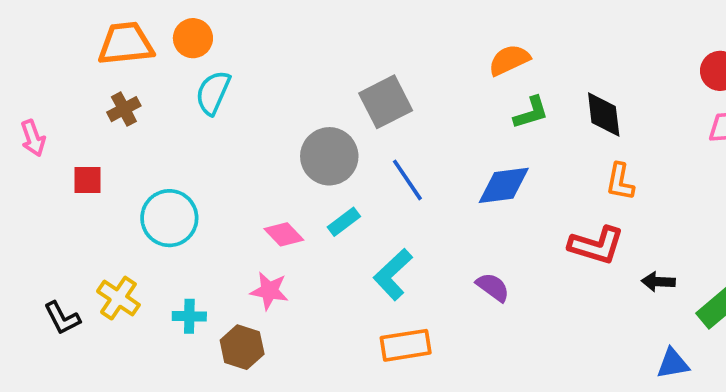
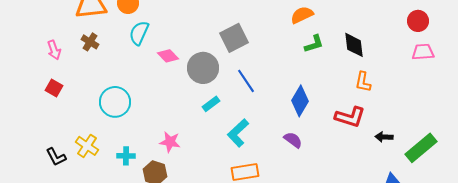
brown cross: (124, 109) -> (90, 42), turned -30
pink arrow: (33, 138) -> (54, 50), moved
red square: (88, 180) -> (54, 88), moved, turned 30
blue diamond: (504, 185) -> (300, 101), moved, turned -52
pink diamond: (284, 234) -> (168, 56), moved

